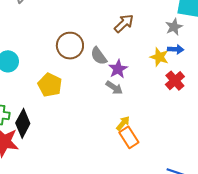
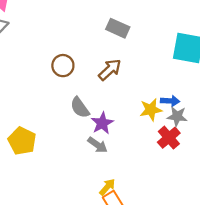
gray star: (174, 27) -> (177, 116), moved, turned 30
brown circle: (70, 46) -> (63, 66), moved, size x0.7
yellow star: (159, 57) -> (151, 110), turned -30

